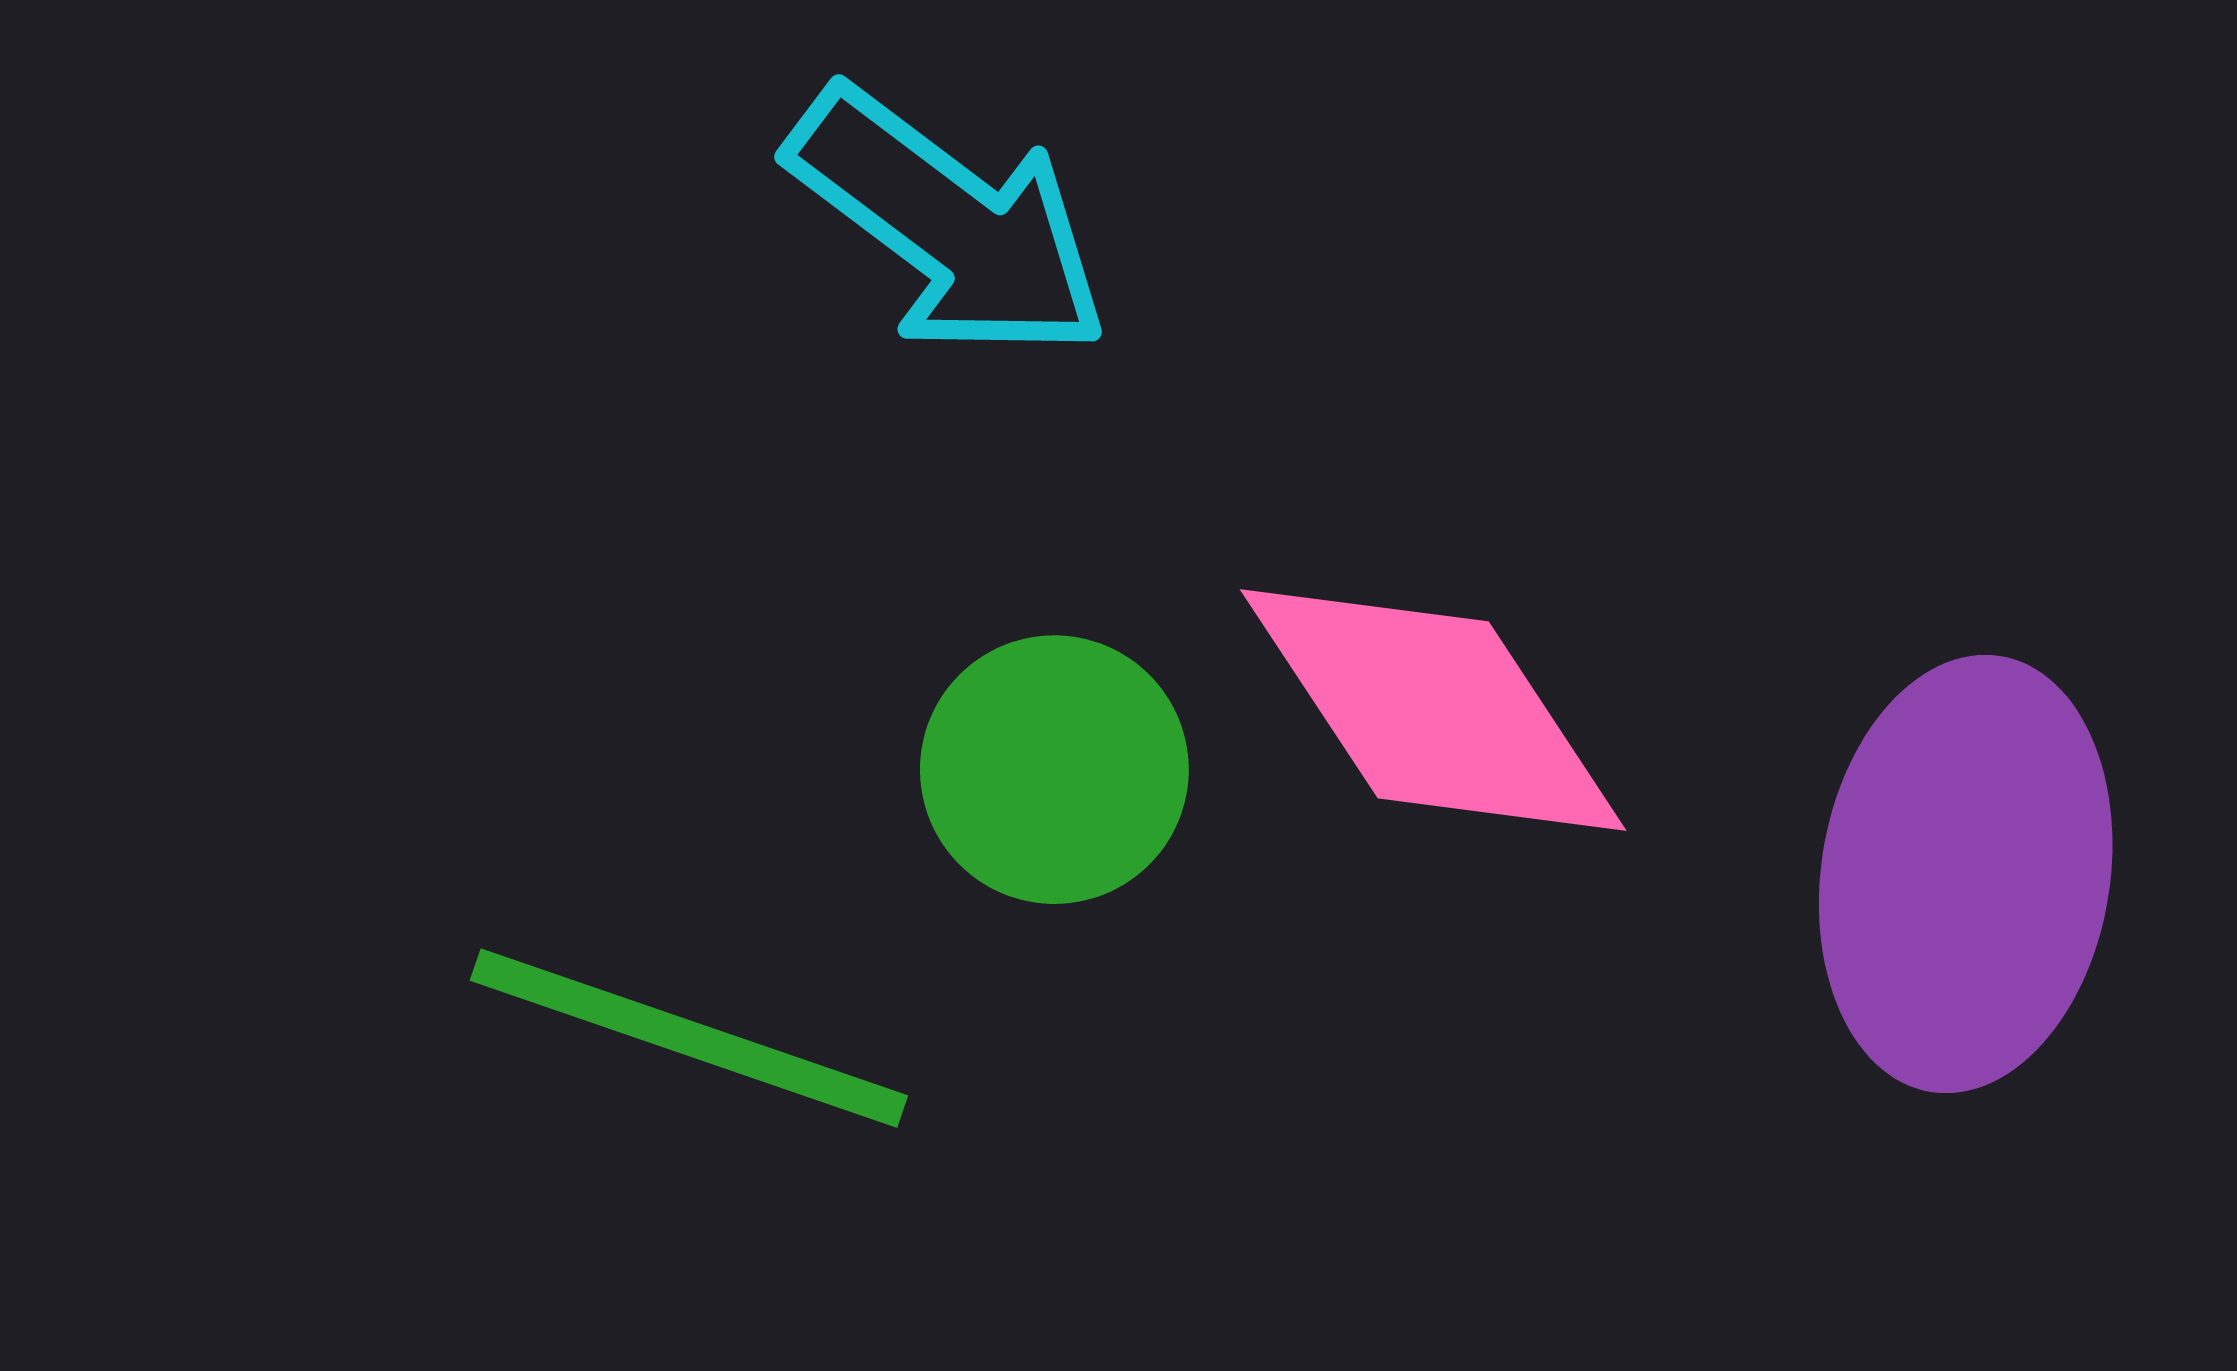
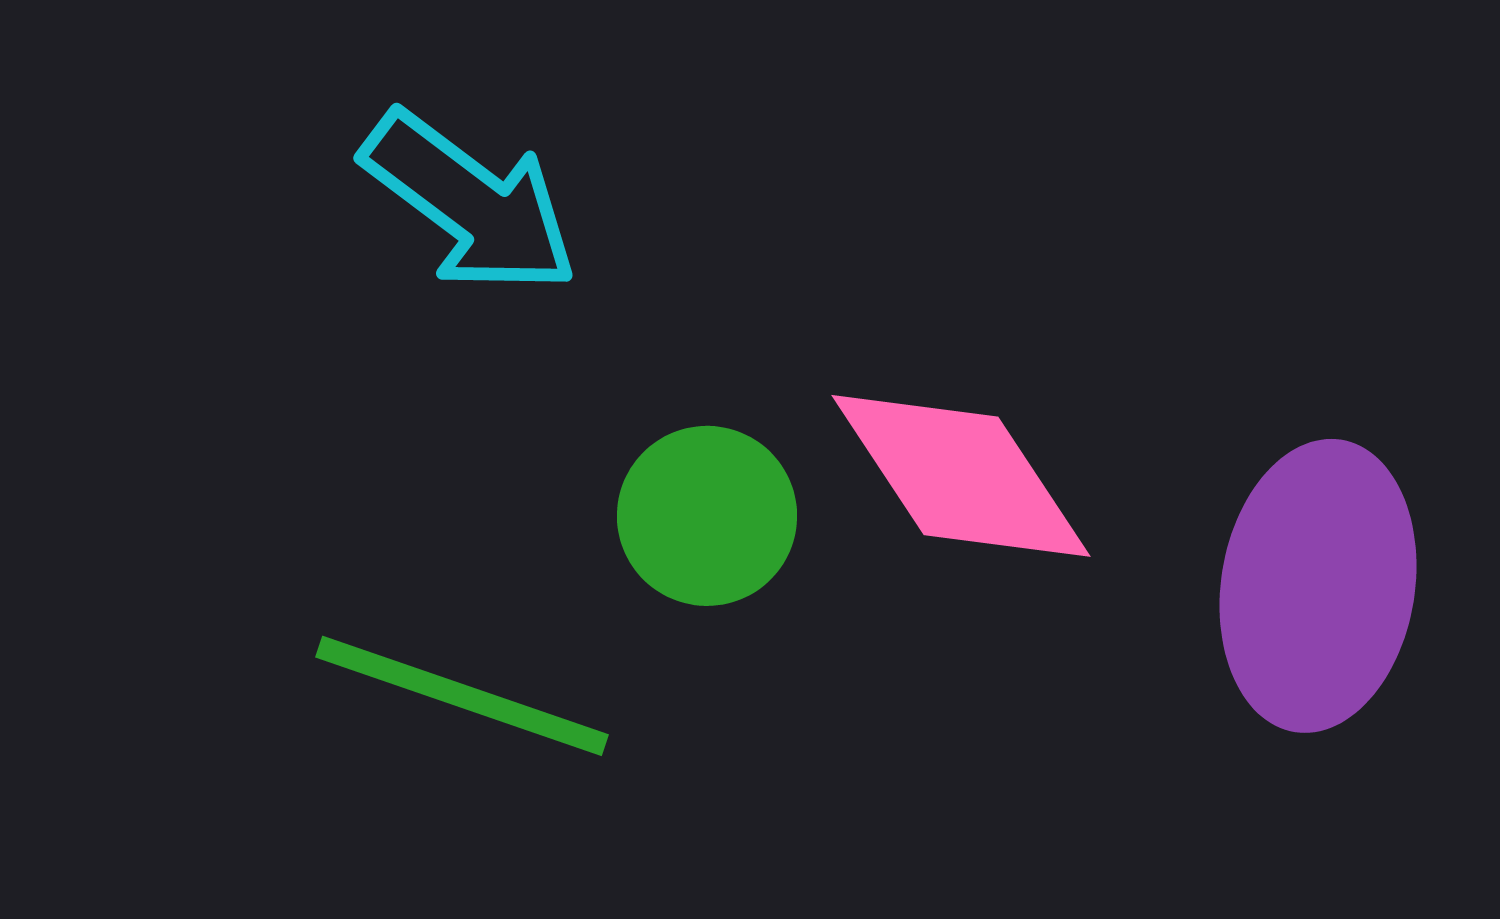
cyan arrow: (948, 224) -> (470, 203), moved

